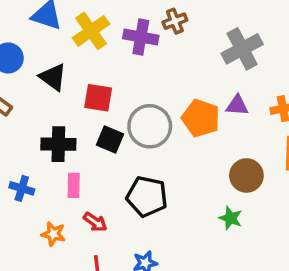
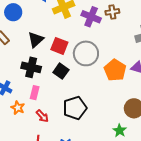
black triangle: (53, 77) -> (36, 40), moved, turned 30
gray circle: (150, 126) -> (86, 53), moved
black pentagon: (147, 196) -> (75, 108), turned 30
orange star: (53, 234) -> (18, 108), moved

